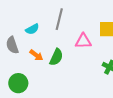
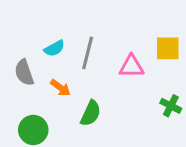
gray line: (59, 19) -> (88, 53), moved
green semicircle: (56, 57) -> (91, 113), moved

